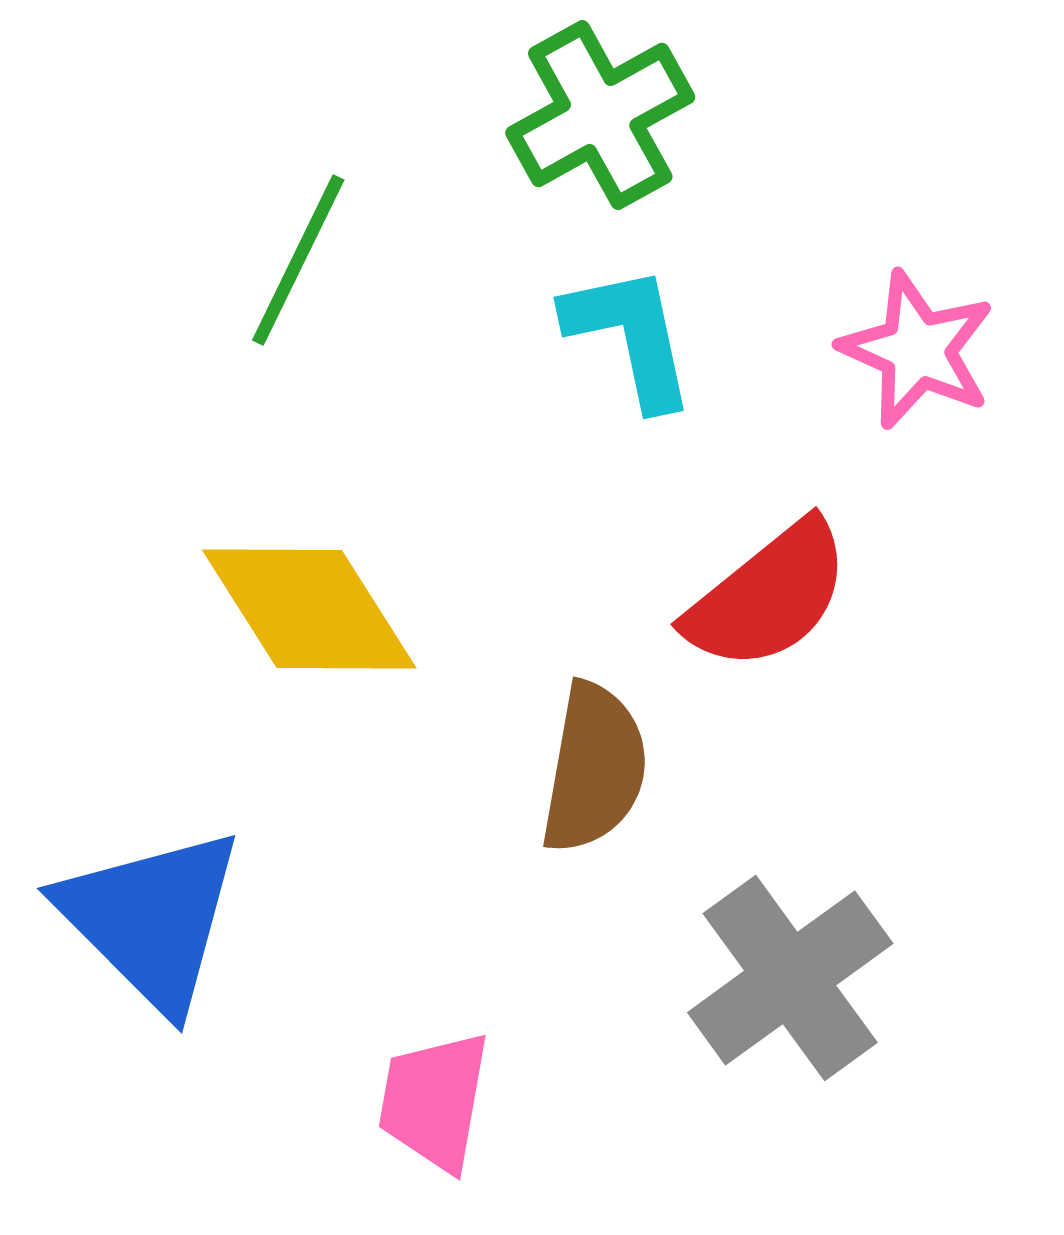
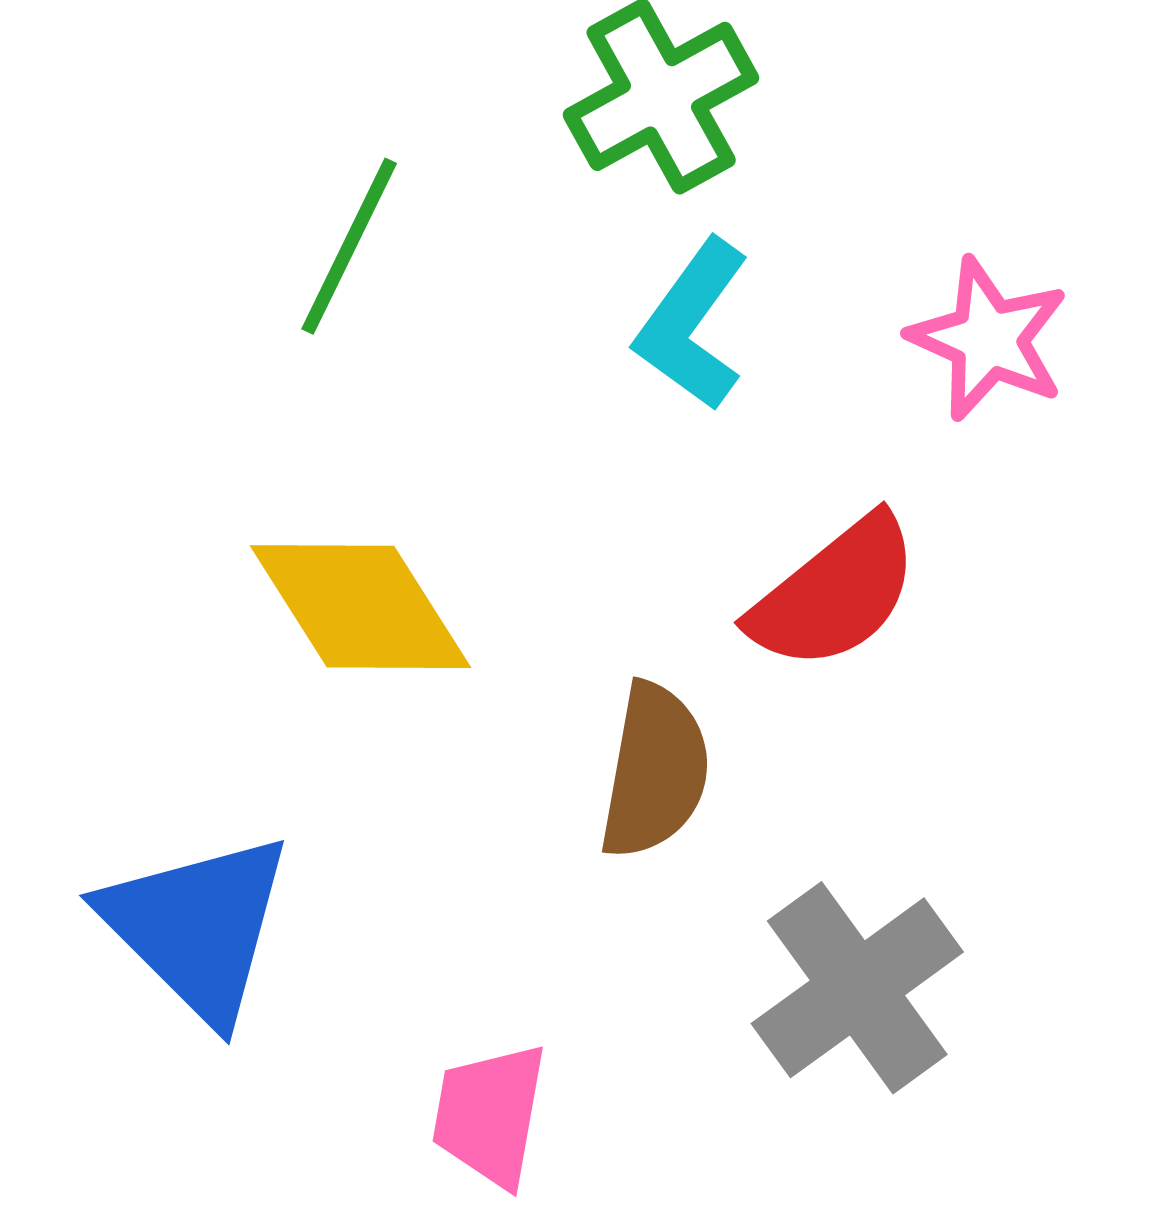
cyan L-shape: (630, 336) -> (692, 325), turned -132

